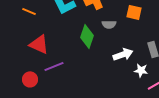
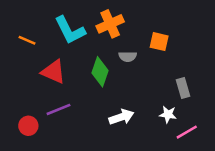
red triangle: (39, 44) -> (53, 72), moved
white arrow: (123, 54) -> (121, 117), moved

